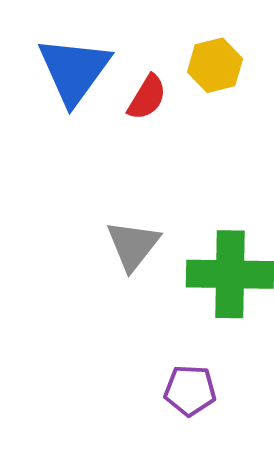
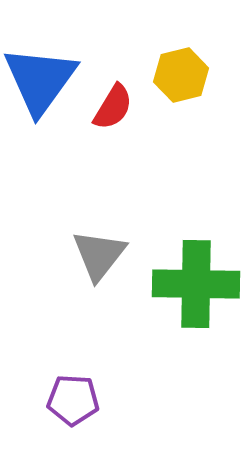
purple pentagon: (190, 390) -> (73, 400), moved

